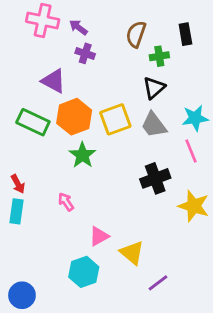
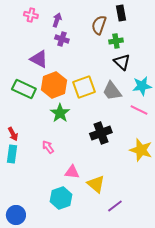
pink cross: (43, 20) -> (31, 15), size x0.6
purple arrow: (78, 27) -> (57, 20), turned 72
black rectangle: (185, 34) -> (121, 13), moved
black triangle: (154, 88) -> (122, 62), moved, turned -36
pink line: (191, 151) -> (139, 110), turned -42
black cross: (155, 178) -> (101, 133), moved
pink triangle: (99, 236) -> (72, 172), turned 35

